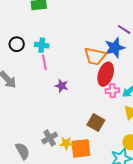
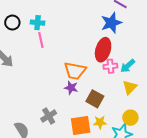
orange trapezoid: (95, 56) -> (75, 71), moved
purple star: (62, 86) -> (71, 88), moved
yellow star: (66, 143) -> (100, 122), moved

